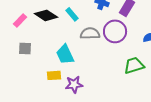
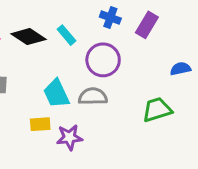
purple circle: (115, 31) -> (103, 60), moved
gray semicircle: (90, 33) -> (93, 96), moved

